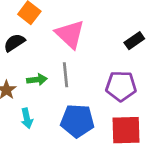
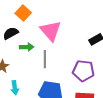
green arrow: (37, 80) -> (27, 47), moved

